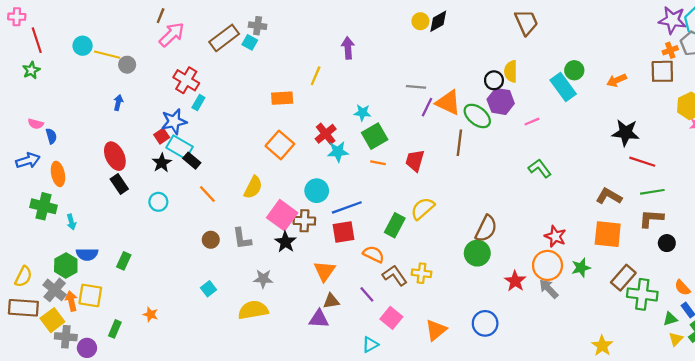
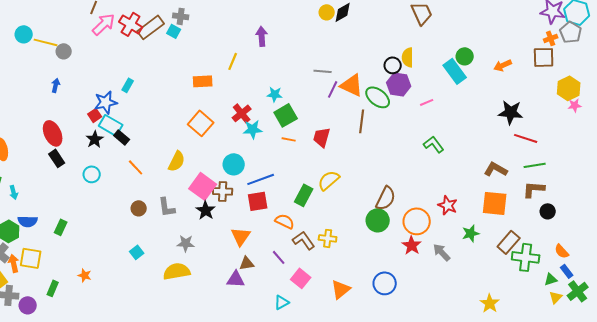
red cross: (186, 80) -> (131, 24), moved
orange circle: (548, 265) -> (417, 221), moved

